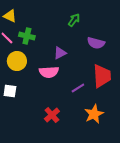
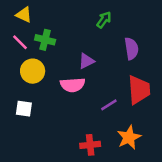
purple semicircle: (96, 43) -> (131, 49), turned -114
red cross: (52, 115) -> (90, 145), moved, turned 35

